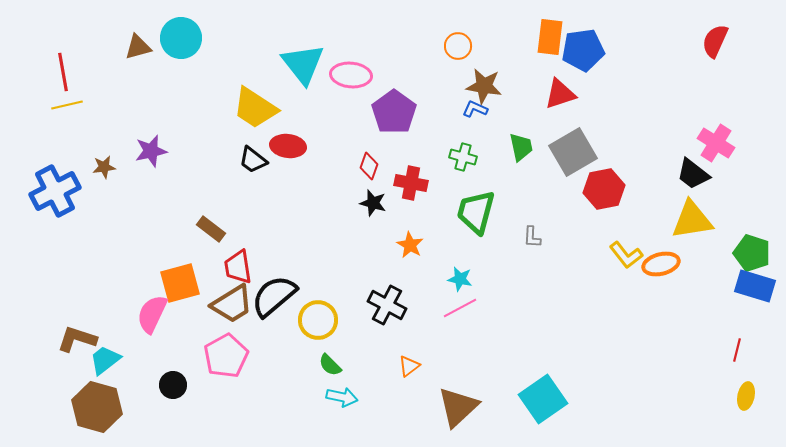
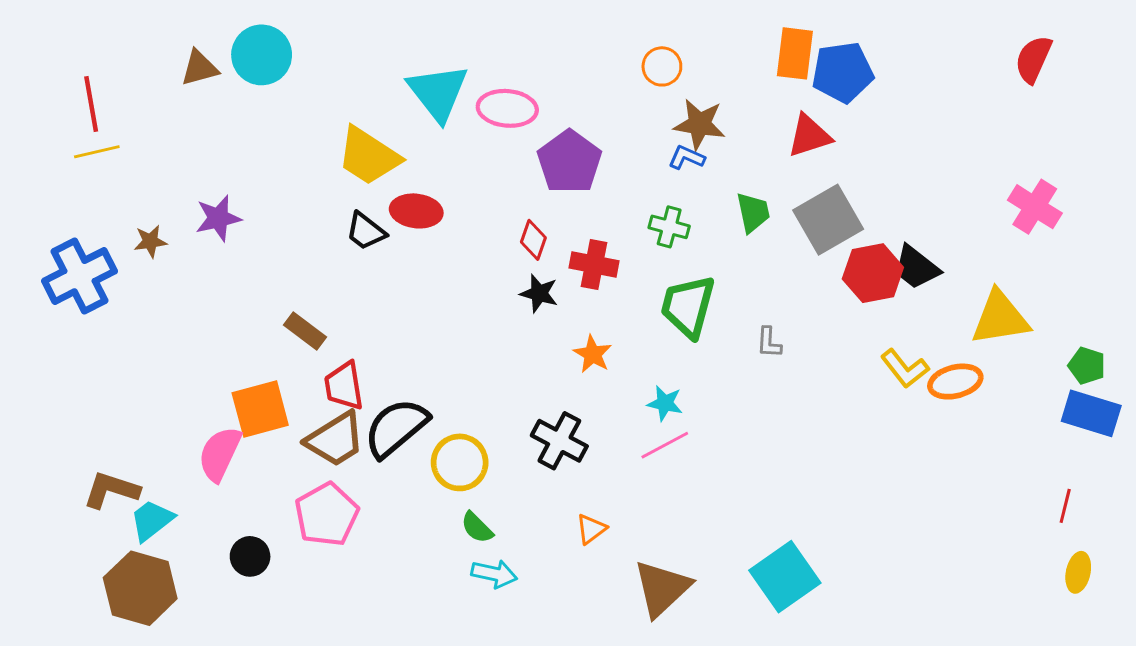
black trapezoid: (693, 174) -> (916, 267), moved
green pentagon: (752, 253) -> (1087, 366), size x0.7

